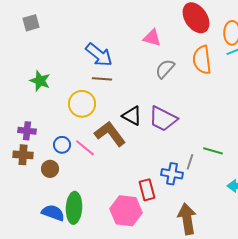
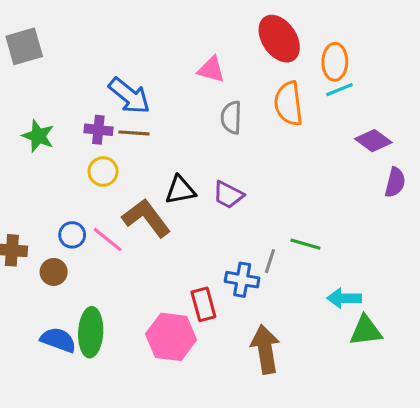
gray square: (31, 23) -> (24, 46), size x1.4
gray semicircle: (165, 69) -> (231, 117), turned -40
yellow circle: (82, 104) -> (103, 172), size x0.7
black triangle: (132, 116) -> (180, 190), turned -40
purple trapezoid: (163, 119) -> (228, 195), size x0.7
purple cross: (27, 131) -> (98, 130), moved

